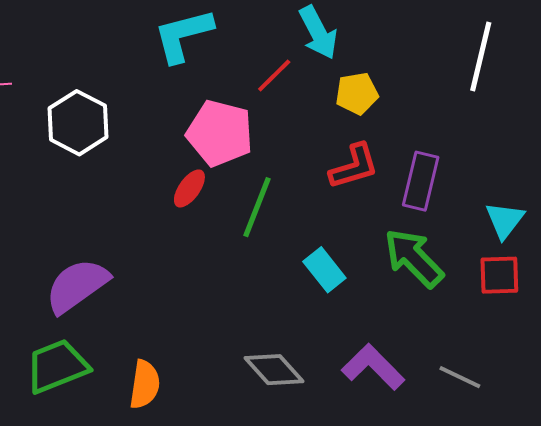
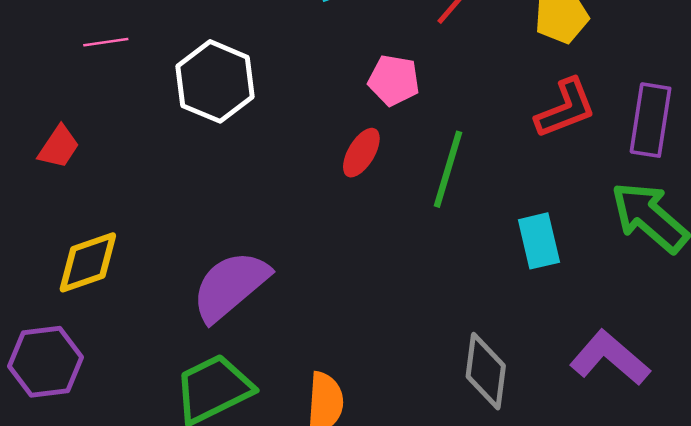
pink pentagon: (220, 133) -> (394, 80), size x0.6
cyan rectangle: (324, 270) -> (539, 241), turned 30
gray diamond: (274, 370) -> (486, 371), turned 54

